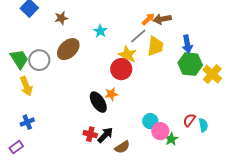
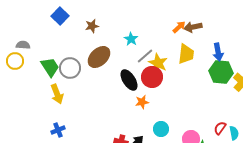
gray line: (138, 36) -> (145, 56), moved
black ellipse: (98, 102) -> (129, 80), moved
cyan circle: (150, 121) -> (161, 129), moved

